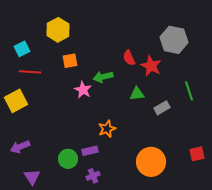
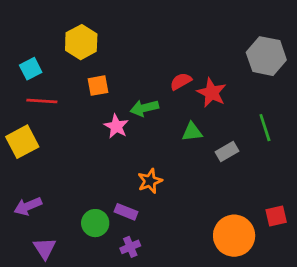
gray hexagon: (174, 40) -> (266, 56), moved
red semicircle: (129, 58) -> (181, 81), turned 84
purple rectangle: (90, 151) -> (126, 212), turned 35
orange circle: (151, 162) -> (234, 236), moved

